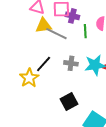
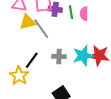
green line: (85, 31) -> (71, 12), moved
gray line: (56, 34) -> (41, 29), turned 35

